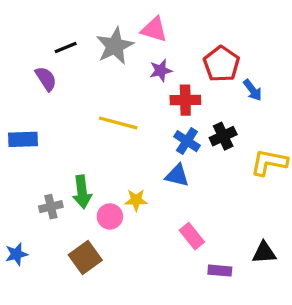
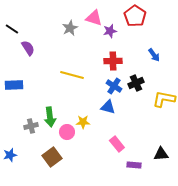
gray star: (115, 46) -> (70, 28), size x0.7
black line: (66, 48) -> (12, 29), moved, turned 56
red pentagon: (221, 64) -> (135, 16), moved
purple star: (161, 70) -> (110, 31), moved

